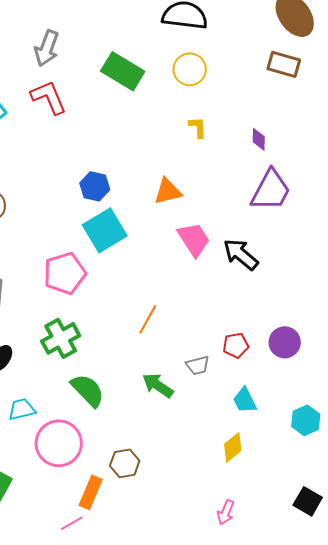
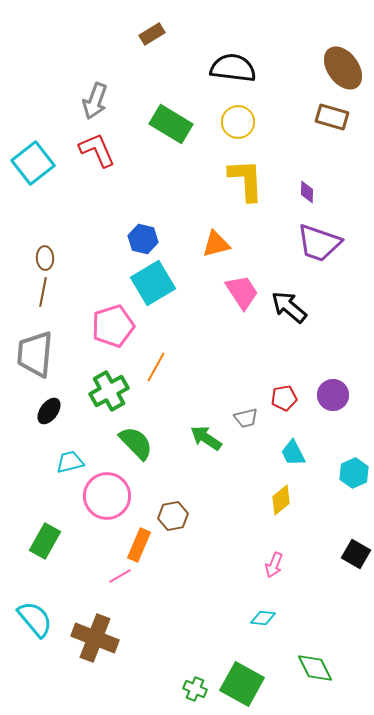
yellow L-shape: (198, 127) -> (246, 180), size x2.0
purple trapezoid: (271, 190) -> (319, 243), turned 81
orange line: (148, 319) -> (156, 367), moved

